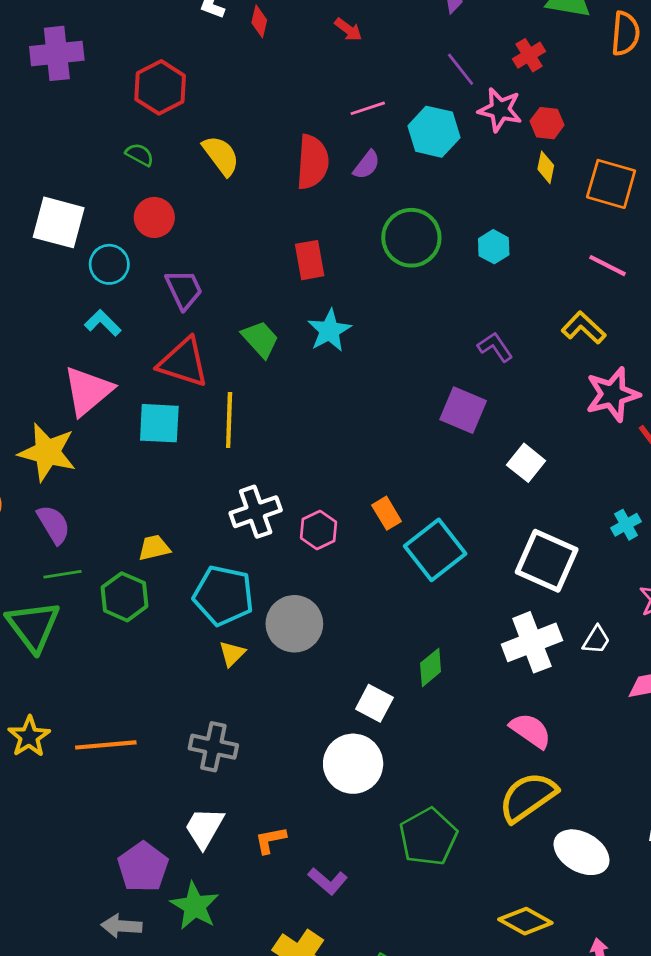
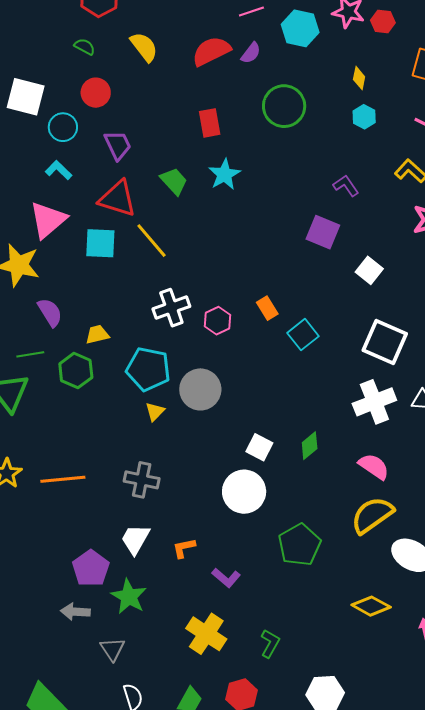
red semicircle: (313, 162) -> (211, 51), turned -120
yellow diamond: (546, 167) -> (359, 78), moved
cyan hexagon: (494, 247) -> (364, 117), moved
yellow line: (229, 420) -> (151, 241), turned -42
purple semicircle: (54, 524) -> (50, 312), moved
cyan square: (435, 550) -> (303, 335), size x0.7
green diamond: (431, 667) -> (310, 446), moved

